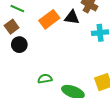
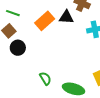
green semicircle: (45, 79) -> (45, 78), turned 72

